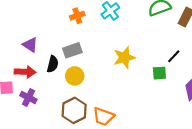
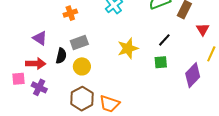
orange cross: (77, 16) -> (70, 13), moved
black line: (174, 56) -> (164, 40), moved

